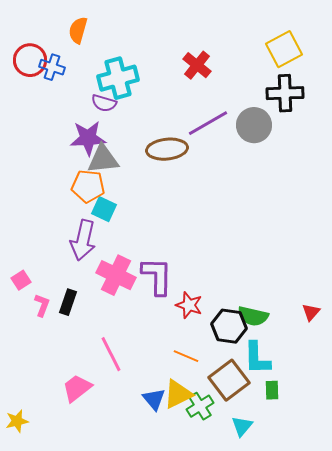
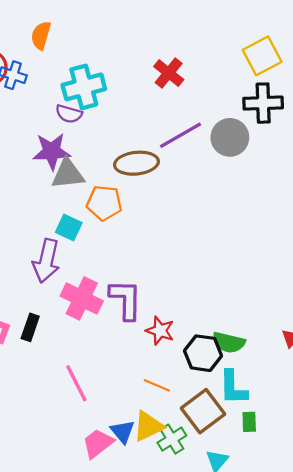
orange pentagon: (88, 186) -> (104, 203), moved
pink trapezoid: (77, 388) -> (98, 443), moved

